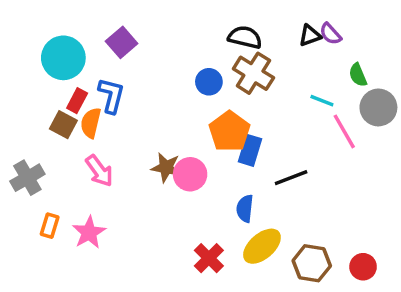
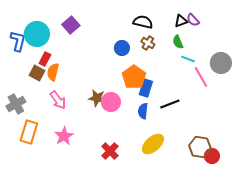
brown cross: (253, 73) -> (148, 43), size x0.6
green semicircle: (358, 75) -> (178, 42), moved
blue L-shape: (111, 95) -> (18, 41), moved
blue semicircle: (245, 209) -> (143, 111), moved
orange rectangle: (50, 226) -> (29, 132), size x1.6
pink star: (89, 232) -> (64, 136), moved
red cross: (209, 258) -> (110, 151), moved
brown hexagon: (312, 263) -> (200, 147), moved

